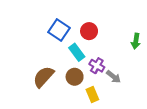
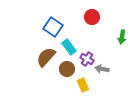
red circle: (89, 31) -> (92, 17), moved
brown semicircle: (43, 77) -> (46, 57), moved
gray arrow: (114, 77) -> (102, 69), turned 152

